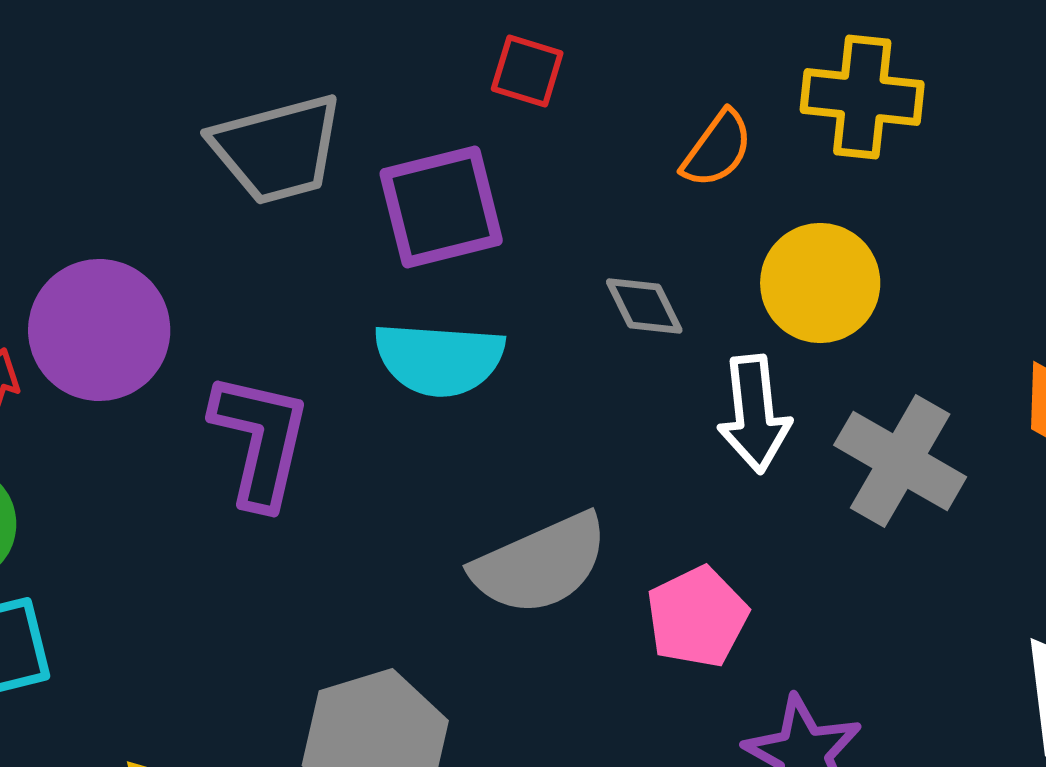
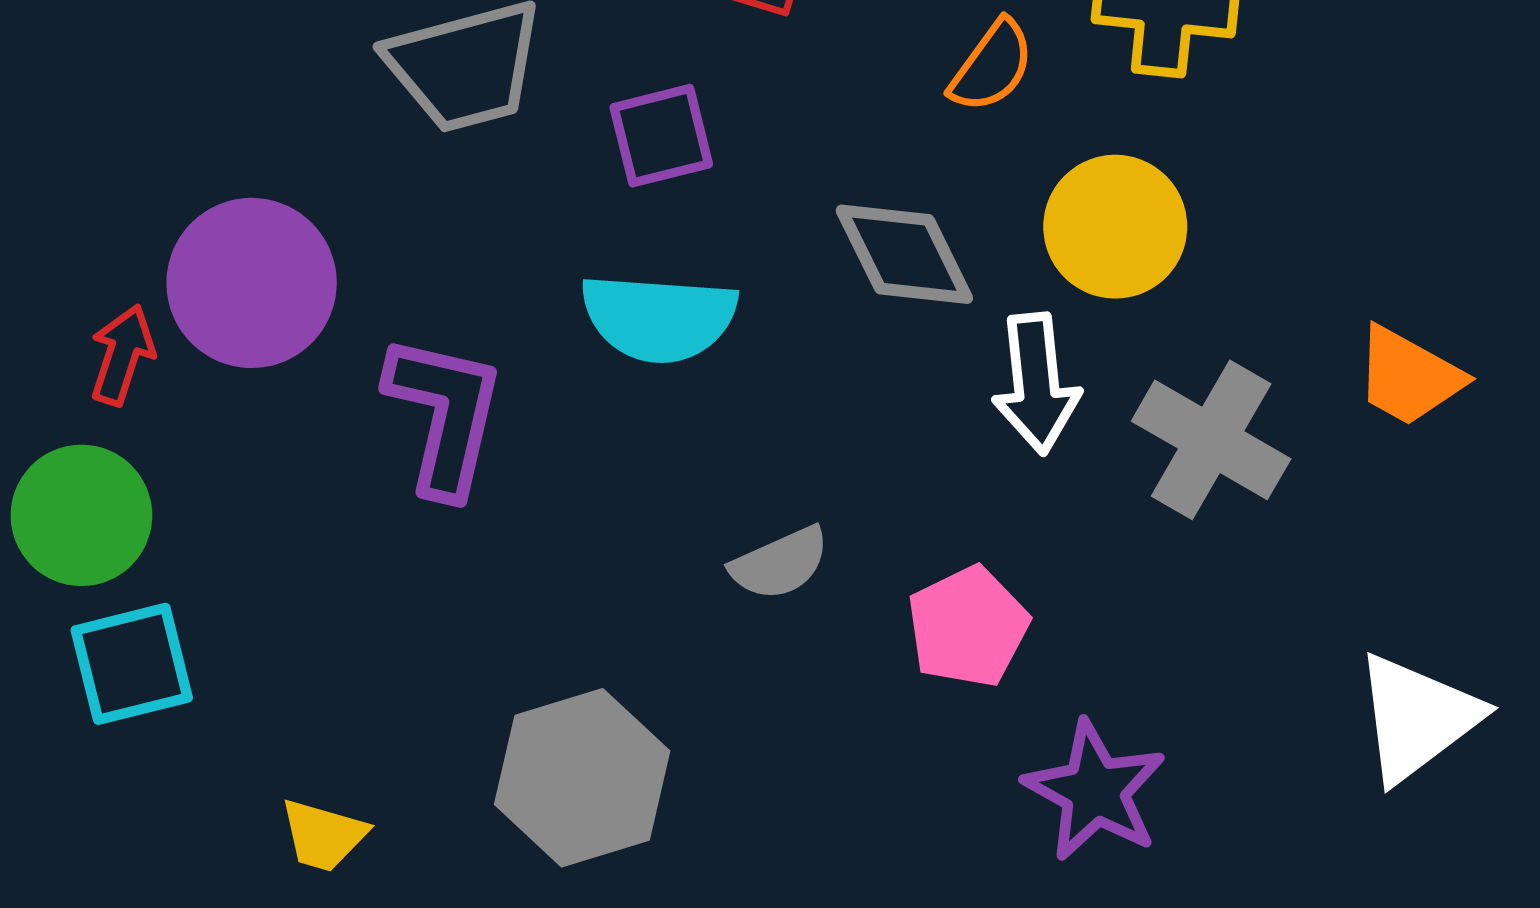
purple square: (441, 207) -> (661, 136), size x0.7
gray diamond: (644, 306) -> (904, 254), size x1.5
gray semicircle: (540, 564) -> (780, 563), size x0.6

